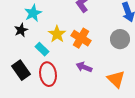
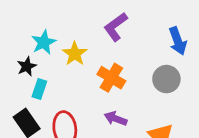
yellow star: (57, 34) -> (75, 54), moved
cyan rectangle: (42, 49) -> (39, 89), moved, turned 64

